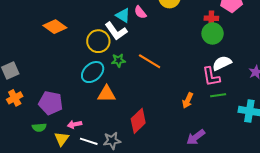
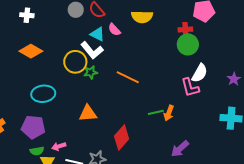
green star: (118, 60) -> (91, 72), moved
white semicircle: (222, 63) -> (200, 73), turned 150
cyan ellipse: (93, 72) -> (43, 94), moved, turned 40
green line: (218, 95) -> (156, 112), moved
green semicircle: (39, 127) -> (37, 151), moved

